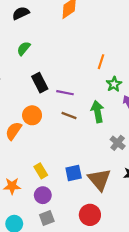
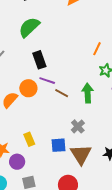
green semicircle: (24, 48) -> (29, 27), size x1.6
purple line: (65, 93) -> (47, 81), moved
gray cross: (118, 143) -> (78, 126), moved
purple circle: (43, 195) -> (17, 162), moved

